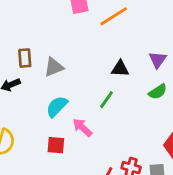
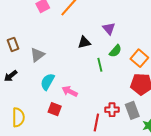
brown rectangle: (25, 58) -> (13, 44), moved
green line: (107, 100) -> (100, 65), moved, turned -32
red square: (56, 145) -> (55, 109), turned 32

